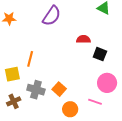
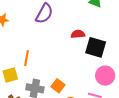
black square: (100, 54) -> (96, 47), size x1.5

